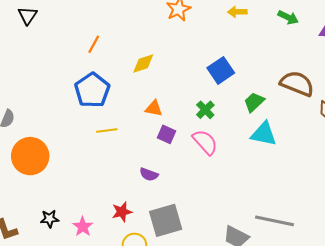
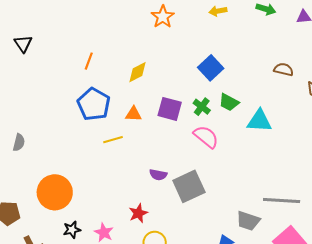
brown semicircle: (297, 84) -> (284, 69), size x0.6
green trapezoid: (254, 102) -> (229, 102), moved, turned -100
orange triangle: (154, 108) -> (134, 114), moved
purple square: (167, 134) -> (170, 109), moved, size x1.4
orange circle: (30, 156) -> (55, 192), moved
gray square: (166, 220) -> (189, 186), moved

